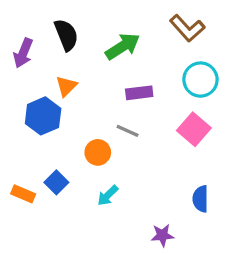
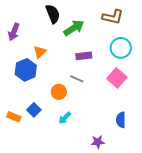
brown L-shape: (187, 28) -> (113, 17), turned -35
black semicircle: (66, 35) -> (53, 14), moved

